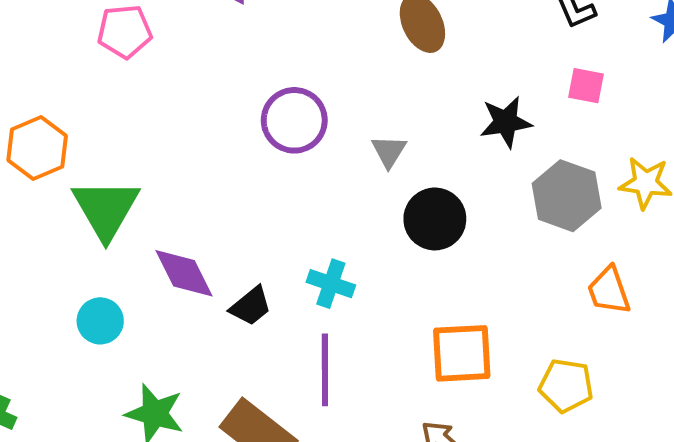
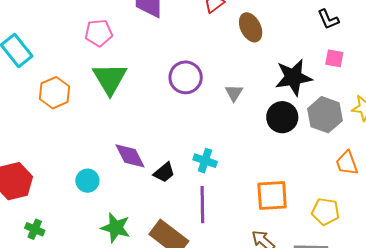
black star: (506, 122) -> (293, 77), size x1.4
green triangle: (106, 209) -> (110, 79), moved
black circle: (435, 219) -> (282, 117), moved

